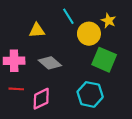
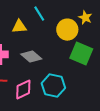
cyan line: (68, 16) -> (39, 14), moved
cyan hexagon: (90, 94) -> (53, 86), moved

